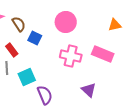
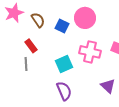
blue square: (35, 38) -> (62, 26), moved
cyan square: (27, 77) -> (64, 64), moved

